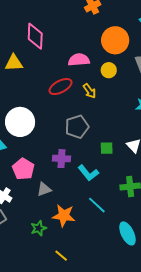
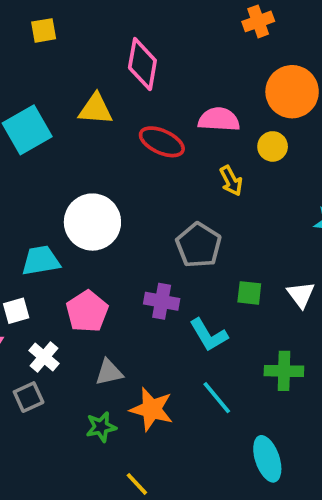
red ellipse: (61, 87) -> (162, 142), moved, turned 45
gray pentagon: (77, 127) -> (199, 245), turned -30
gray triangle: (44, 189) -> (109, 372), moved

